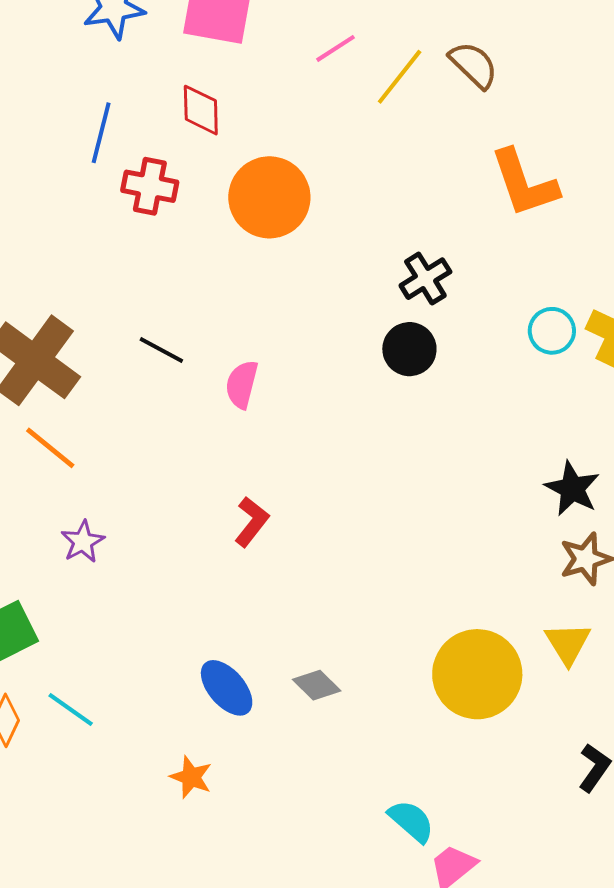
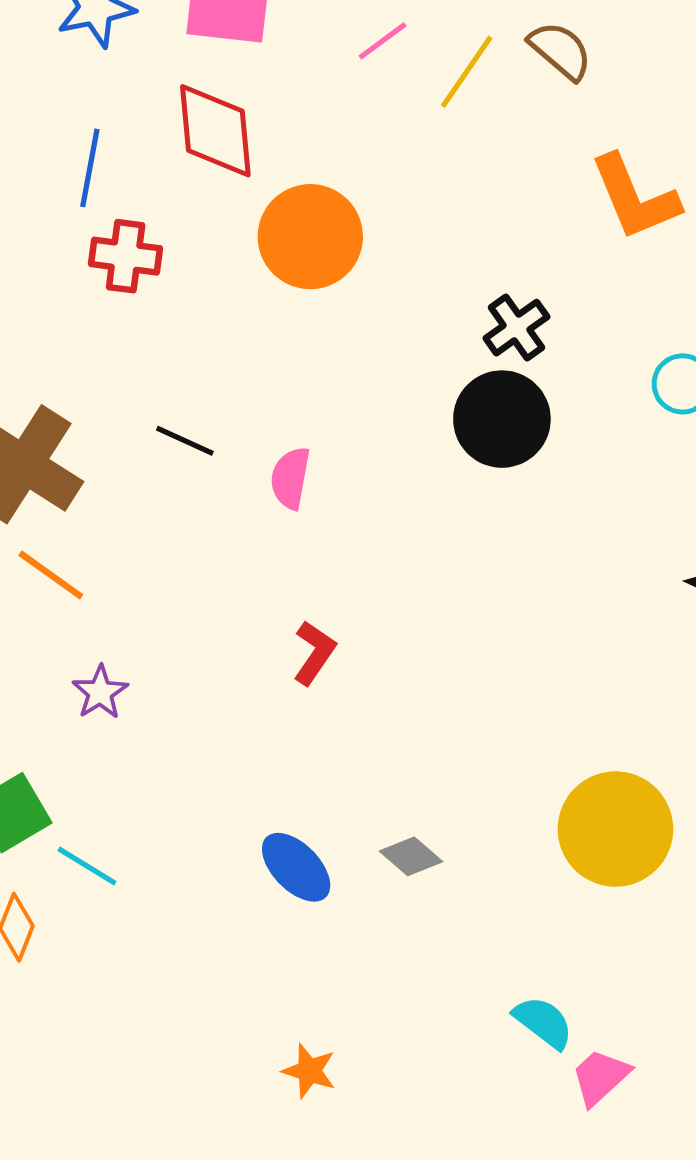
red diamond: (201, 110) -> (215, 131), size x1.5
red cross: (150, 186) -> (126, 256), moved
black circle: (409, 349) -> (502, 419), size x1.4
cyan line: (71, 709) -> (87, 866), moved
orange star: (191, 777) -> (309, 1071), moved

